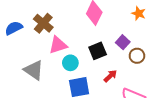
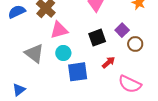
cyan circle: (70, 63) -> (63, 53), moved

